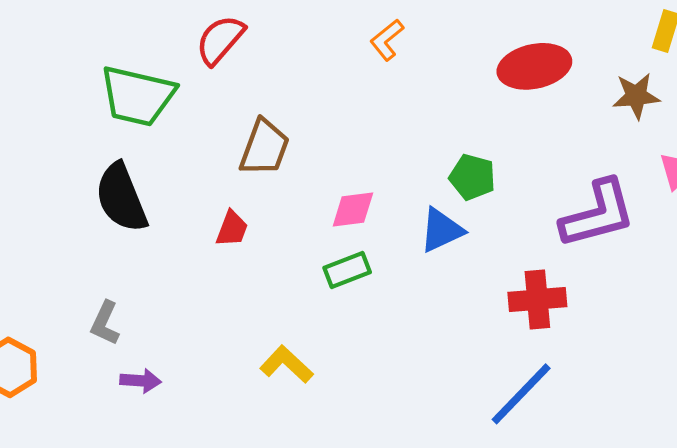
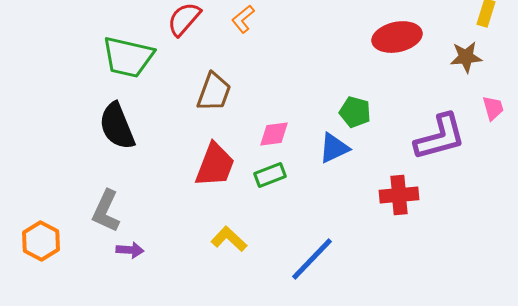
orange L-shape: (387, 40) -> (243, 19), moved
red trapezoid: (232, 229) -> (215, 165), moved, size x1.8
gray L-shape: (105, 323) -> (106, 211), size x1.4
blue line: (521, 394) -> (312, 259), moved

